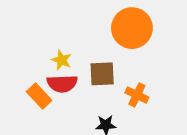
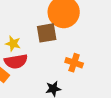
brown square: (102, 74) -> (47, 33), moved

